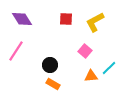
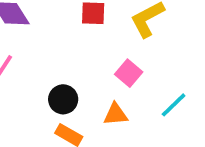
orange triangle: (91, 76) -> (116, 114), moved

